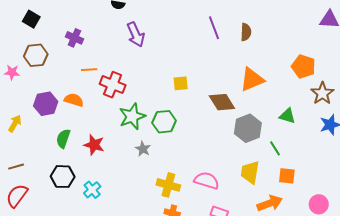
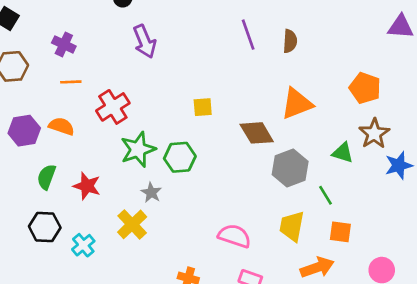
orange line: (89, 70) -> (71, 82), moved
red cross: (113, 85) -> (113, 107), turned 35
brown star: (322, 93) -> (374, 133), moved
yellow cross: (168, 185) -> (132, 224), moved, turned 30

